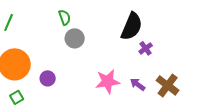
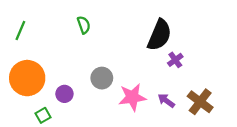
gray circle: (75, 38) -> (102, 78), moved
green square: (17, 97) -> (43, 115), moved

